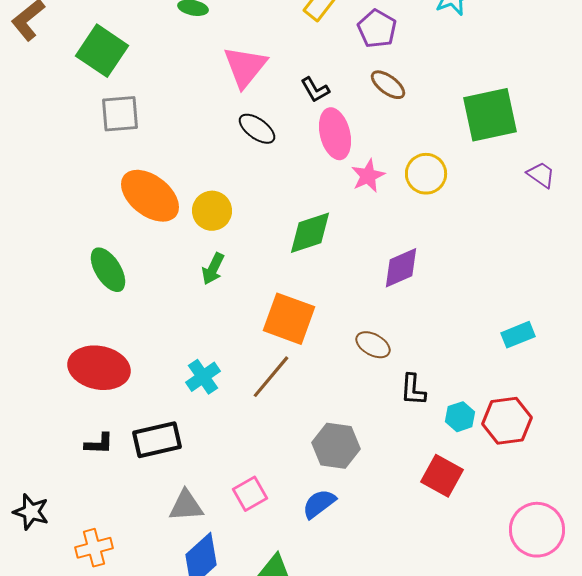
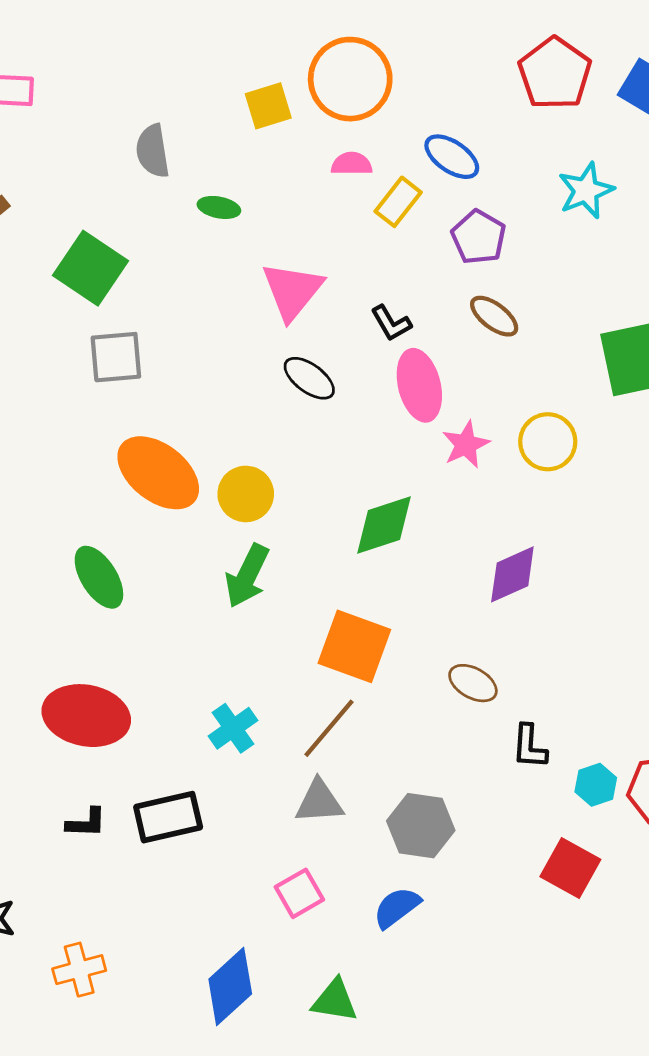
green arrow: (213, 269) -> (247, 576), size x1.4
gray triangle: (186, 506) -> (319, 802), moved

